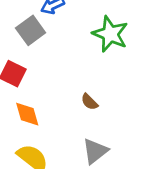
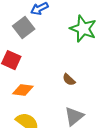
orange diamond: (27, 114) -> (23, 90), turned -65

